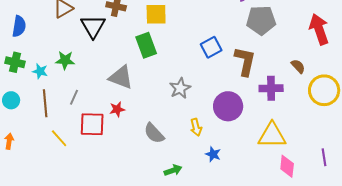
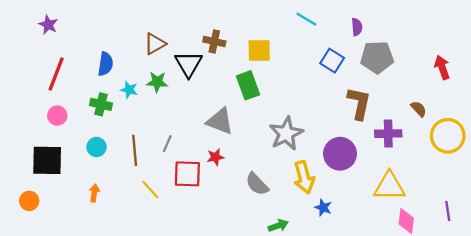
red arrow: (319, 29) -> (442, 67), size x0.7
blue square: (211, 47) -> (332, 61), moved, turned -30
green star: (65, 60) -> (157, 82), moved
cyan star: (40, 71) -> (129, 90), moved
gray star: (180, 88) -> (286, 134), size x1.4
yellow arrow: (196, 127) -> (304, 177), size x1.6

